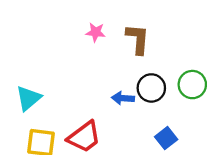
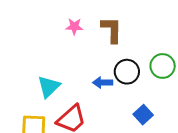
cyan triangle: (28, 98) -> (49, 87), moved

